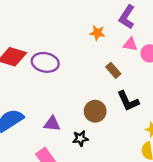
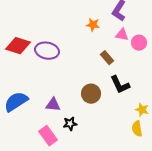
black star: (80, 138) -> (70, 124), moved

